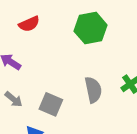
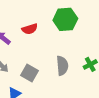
red semicircle: (29, 24) -> (30, 29), moved

